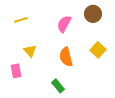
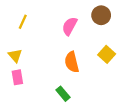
yellow line: (21, 20) -> (23, 22), turned -48
yellow triangle: (30, 51) -> (15, 56), moved

